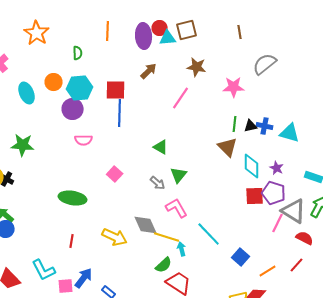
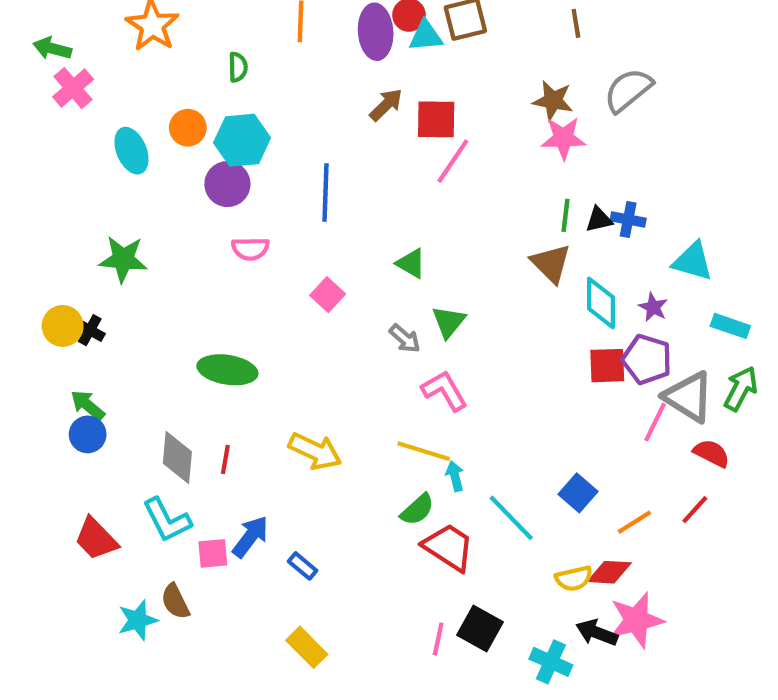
brown star: (197, 67) -> (553, 101), moved
red square: (116, 90) -> (436, 119), moved
cyan triangle: (290, 133) -> (693, 261), moved
pink square: (115, 174) -> (328, 295), moved
gray diamond: (146, 225) -> (177, 457), moved, turned 30
cyan line: (209, 234) -> (511, 518), moved

